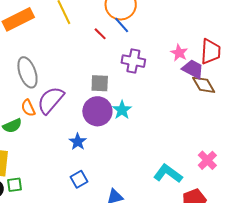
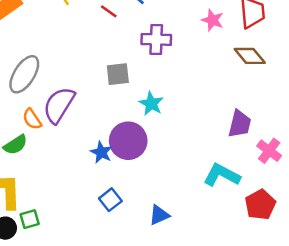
purple trapezoid: (193, 69) -> (240, 124), moved, turned 85
gray ellipse: (27, 72) -> (24, 74), turned 60
purple circle: (97, 111) -> (128, 141), moved

